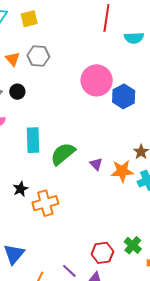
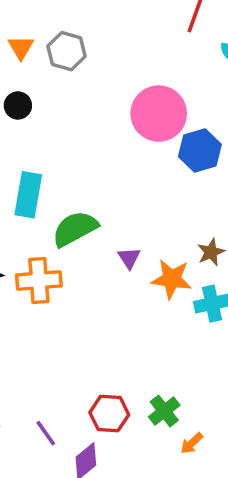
orange cross: (45, 203) -> (39, 280), moved

